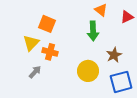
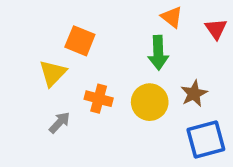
red triangle: (127, 17) -> (216, 29), turned -40
orange cross: (50, 52) -> (99, 99), moved
yellow circle: (88, 71) -> (150, 102), moved

